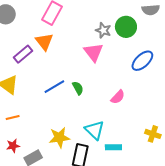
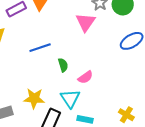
green semicircle: (78, 88) -> (63, 65), moved
pink semicircle: (118, 97) -> (85, 77), moved

